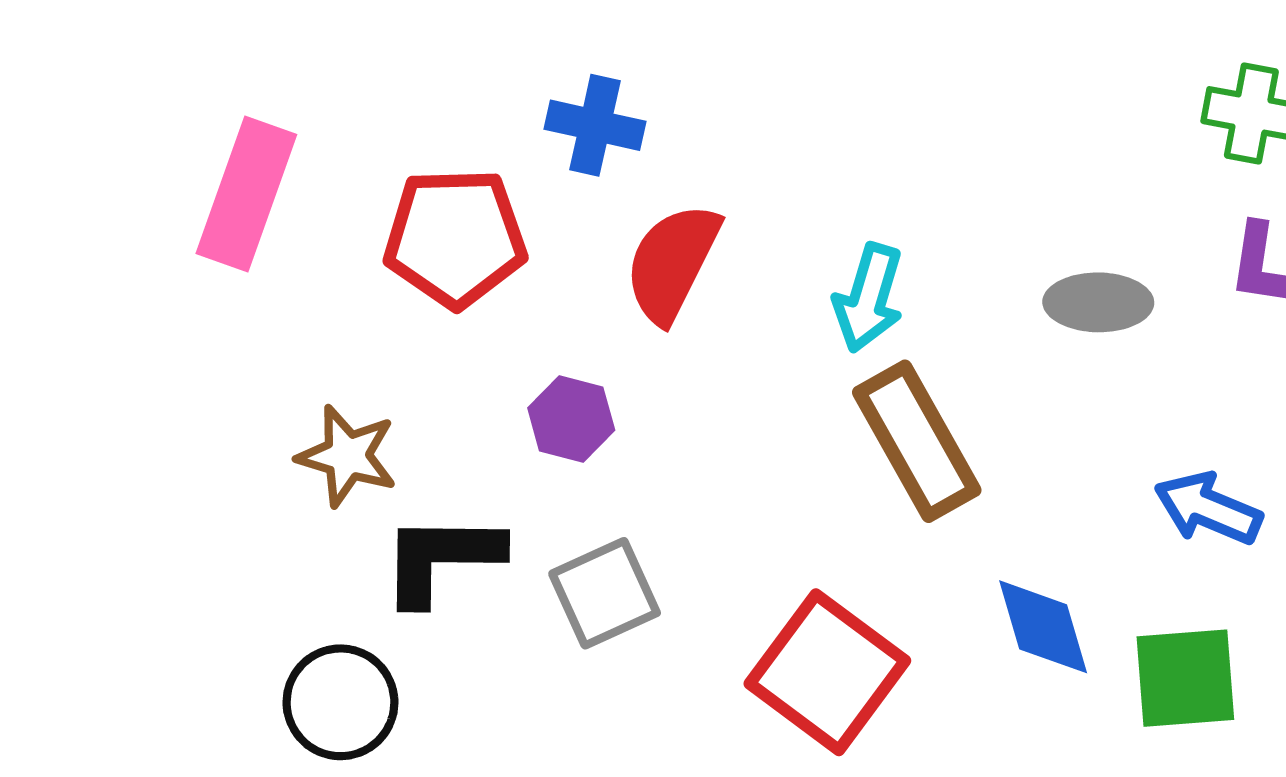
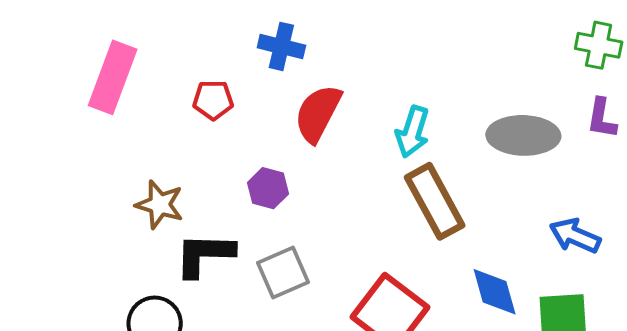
red pentagon: (455, 238) -> (213, 100), size x0.6
gray ellipse: (1098, 302) -> (523, 135), size x1.4

